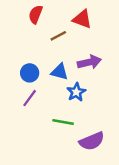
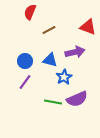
red triangle: (82, 19) -> (88, 27), moved
purple semicircle: (92, 141) -> (77, 99), moved

